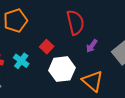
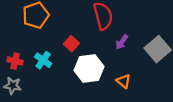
orange triangle: (93, 81) -> (124, 81), size x0.6

